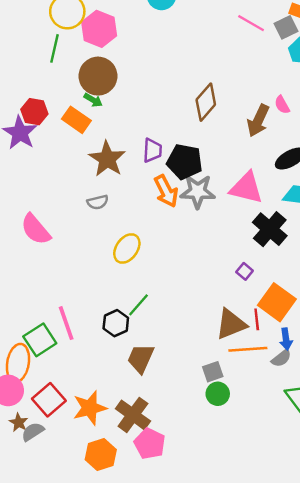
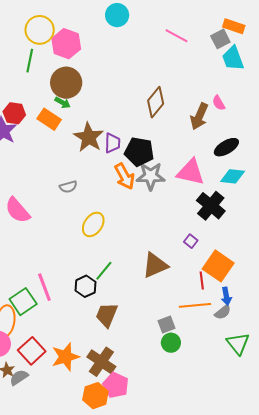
pink line: (251, 23) -> (177, 36), moved
brown star: (107, 159) -> (89, 137), moved
brown triangle: (231, 324) -> (155, 265), moved
orange hexagon: (101, 455) -> (95, 396), moved

